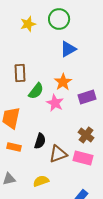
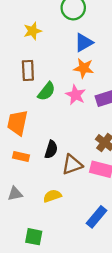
yellow star: (28, 24) -> (33, 31), moved
orange star: (63, 82) -> (84, 68), moved, turned -30
pink star: (55, 103) -> (76, 95), moved

